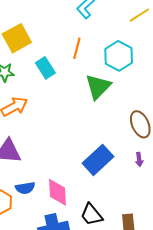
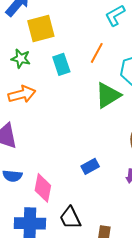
blue rectangle: (98, 160) -> (90, 166), size x0.6

